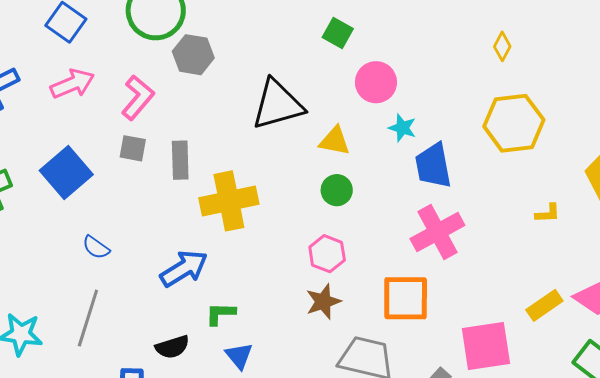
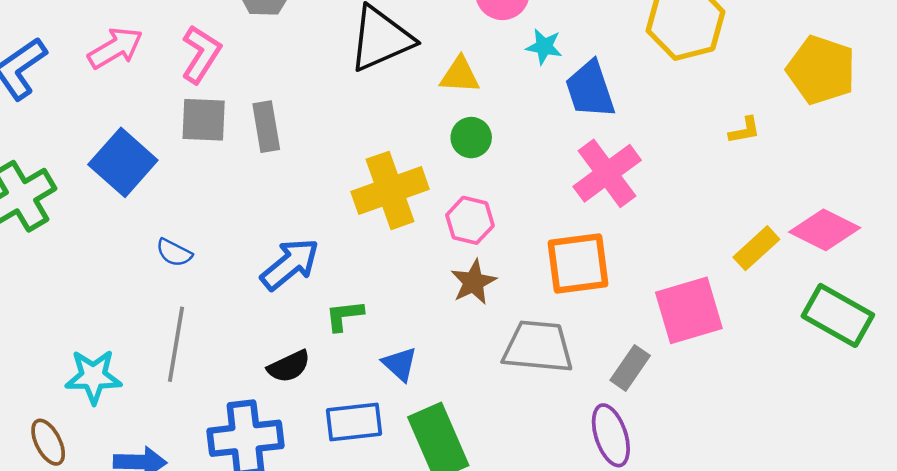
gray square: (133, 148) -> (204, 120), size x1.4
yellow cross: (229, 201) -> (390, 190), moved
blue triangle: (239, 356) -> (400, 364), moved

